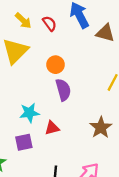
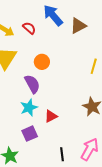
brown triangle: (105, 33) -> (78, 26), turned -30
purple semicircle: (63, 90) -> (32, 84), moved

